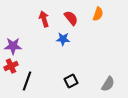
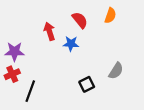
red arrow: (44, 19) -> (49, 31), moved
black square: (71, 81) -> (87, 84), moved
gray semicircle: (108, 84) -> (116, 71), moved

